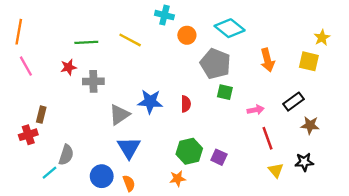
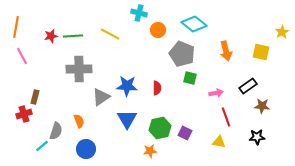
yellow star: (322, 38) -> (282, 32), moved
red star: (69, 67) -> (51, 36), moved
gray cross: (93, 81) -> (79, 69), size x1.4
blue triangle: (129, 148) -> (127, 119), moved
yellow triangle: (276, 170) -> (219, 142), moved, turned -40
orange semicircle: (129, 183) -> (79, 121), moved

